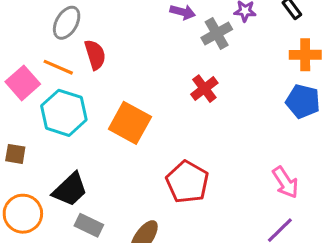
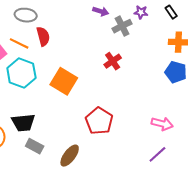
gray ellipse: (67, 23) -> (26, 15), turned 65
pink arrow: (285, 182) -> (162, 124), turned -45
black trapezoid: (70, 190) -> (23, 123), turned 35

